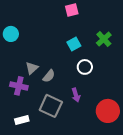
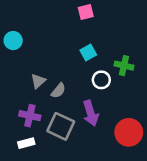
green cross: (104, 39) -> (124, 66), moved, turned -35
purple cross: (19, 86) -> (30, 116), moved
purple arrow: (76, 95) -> (91, 113), size x1.5

